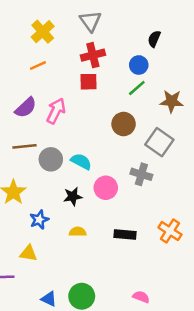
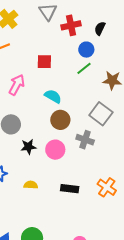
red cross: (93, 55) -> (71, 25), moved
brown circle: (124, 124) -> (60, 120), moved
cyan semicircle: (81, 162) -> (53, 96), moved
black star: (73, 196) -> (28, 147), moved

